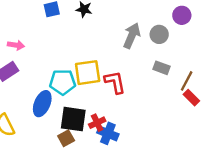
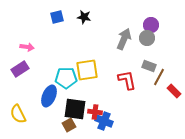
purple circle: (182, 15) -> (151, 25), moved
brown line: (187, 81) -> (159, 77), moved
red L-shape: (115, 82) -> (127, 80), moved
red cross: (97, 123) -> (95, 112), turned 32

